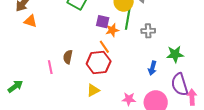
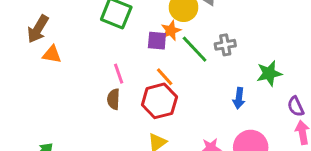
green line: (128, 19) -> (195, 49), moved, turned -45
orange star: (112, 30) -> (171, 31), moved
pink line: (50, 67) -> (119, 74), moved
purple semicircle: (180, 84) -> (296, 106), moved, size x0.6

